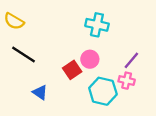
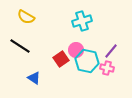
yellow semicircle: (14, 21) -> (26, 17), moved
cyan cross: (97, 25) -> (82, 21), turned -30
cyan hexagon: (103, 91) -> (87, 61), moved

